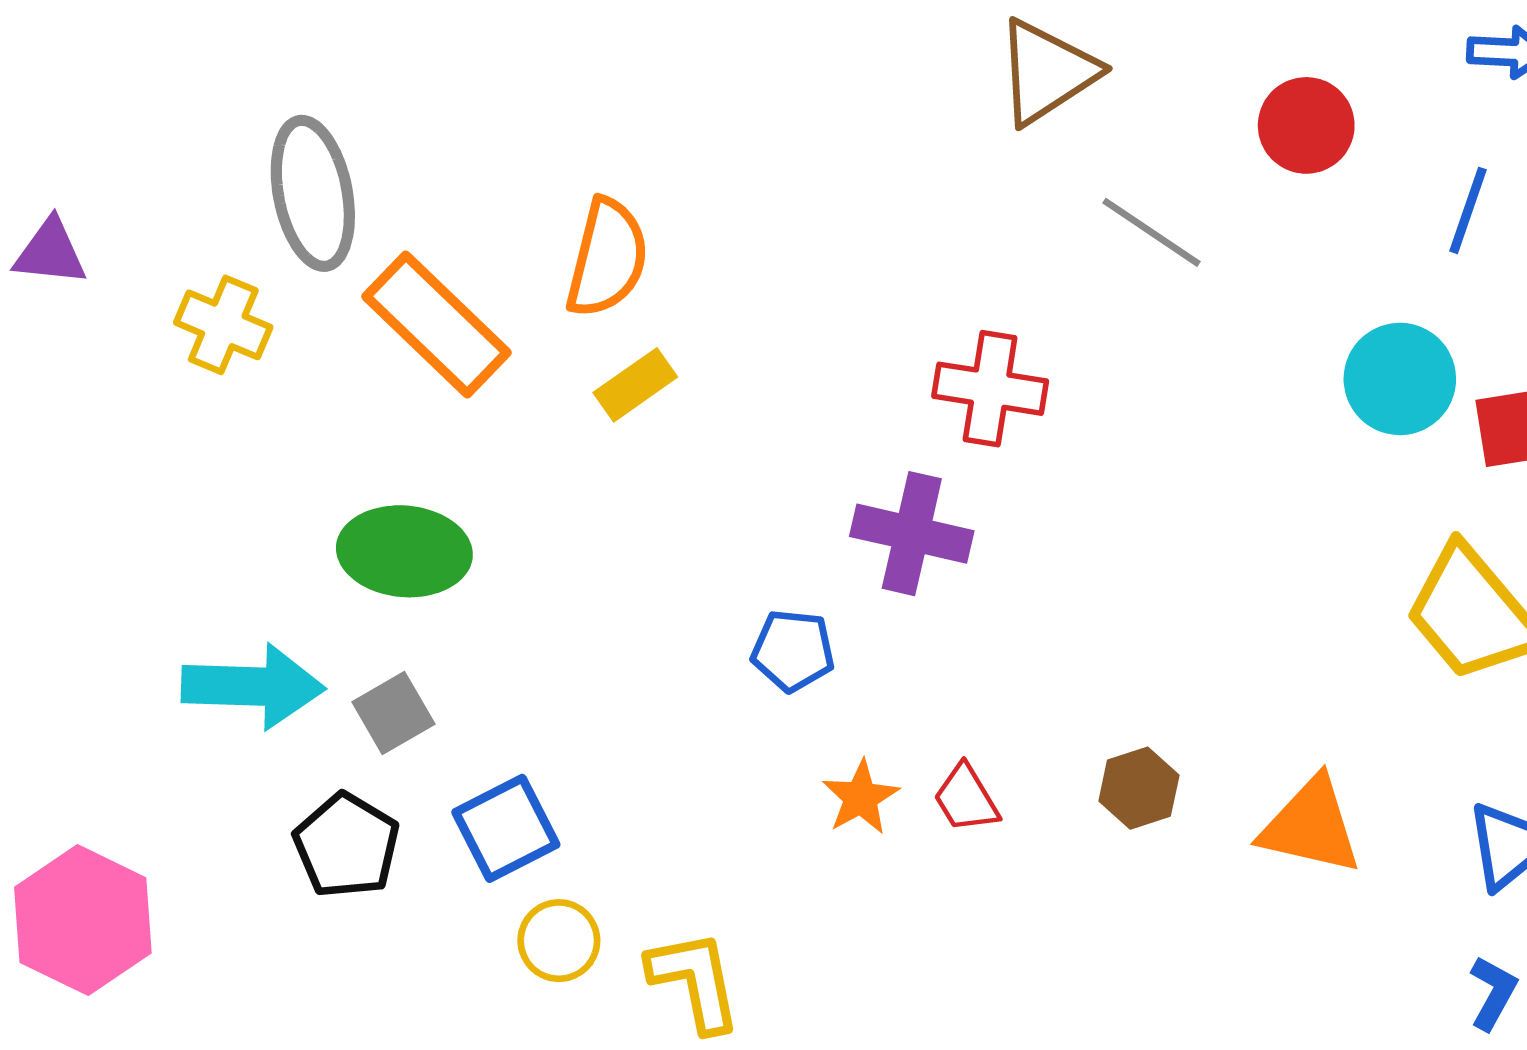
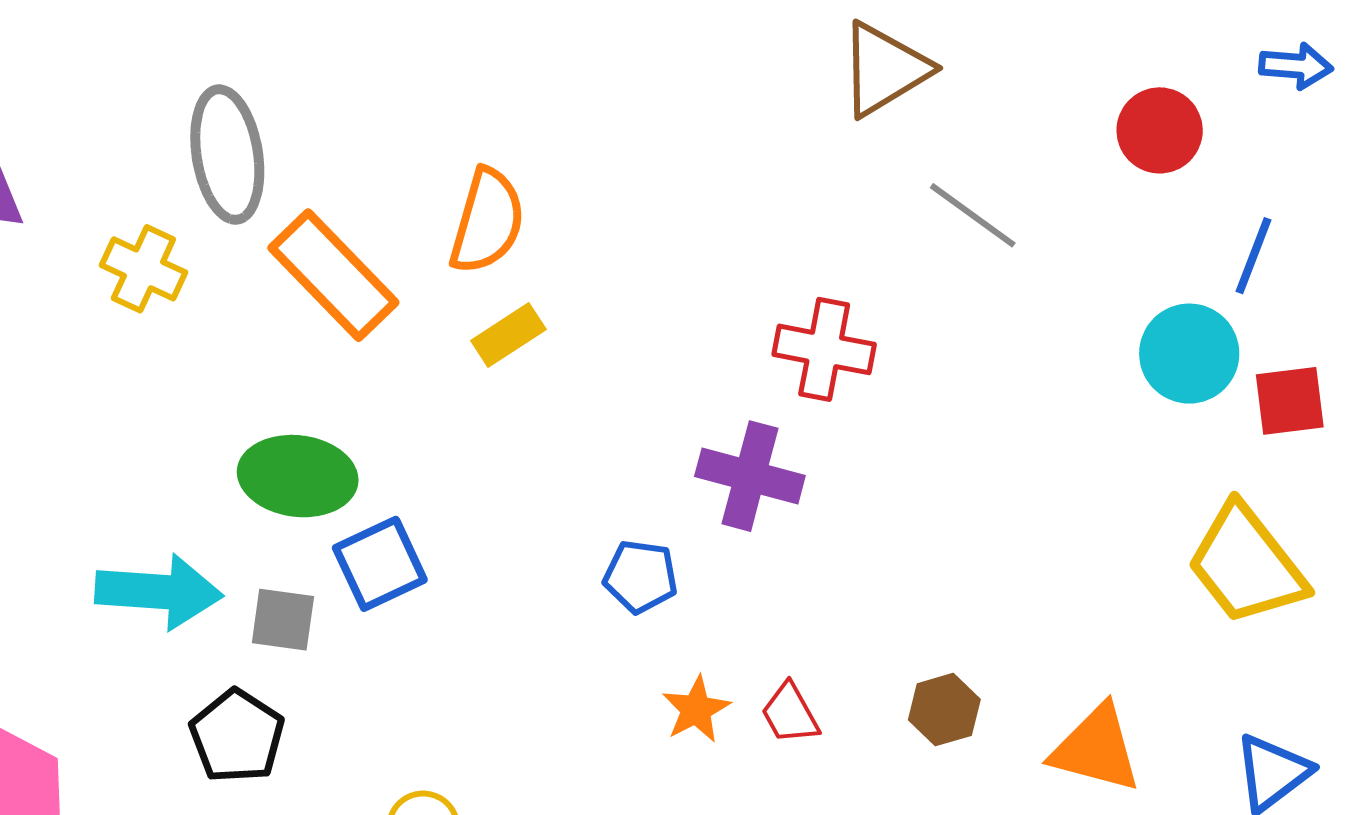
red circle: (1306, 125) -> (1160, 130), moved
blue line: (1468, 210) -> (1254, 256), moved
gray square: (393, 713) -> (283, 620), turned 36
blue square: (506, 828) -> (380, 564), moved

